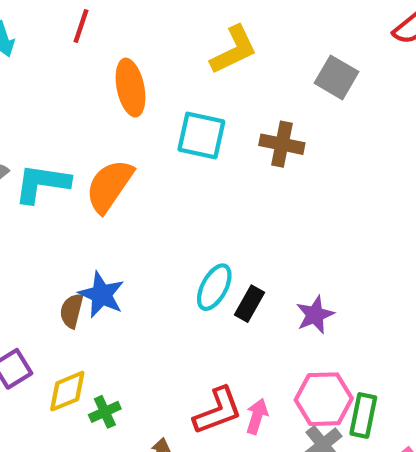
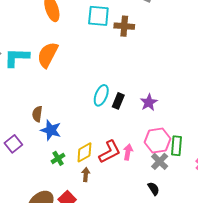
cyan square: (201, 136) -> (98, 16), moved
blue star: (102, 295) -> (51, 130), moved
yellow diamond: (67, 391) -> (84, 152), moved

